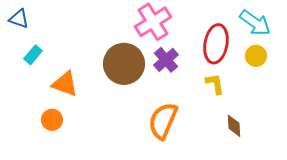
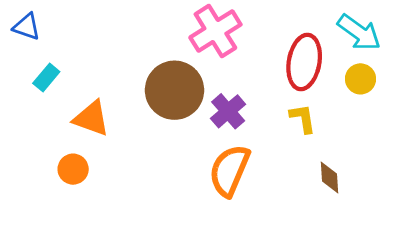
purple cross: (166, 60) -> (228, 111), moved

